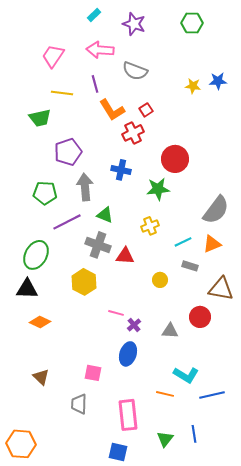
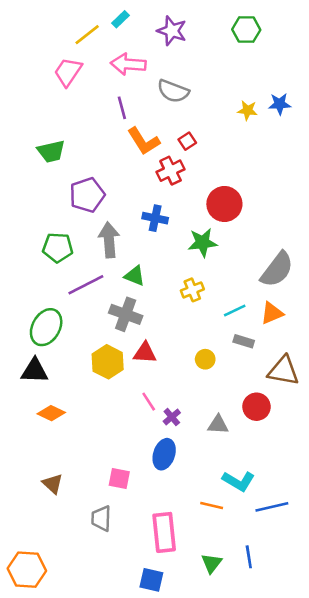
yellow line: (62, 93) -> (87, 35), moved, turned -45
red triangle: (125, 256) -> (145, 353), moved
pink line: (116, 313) -> (149, 402), turned 42

